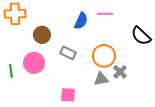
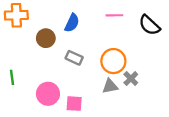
blue semicircle: (81, 21) -> (72, 23), moved
black semicircle: (141, 36) -> (149, 25), moved
pink circle: (34, 63) -> (48, 94), moved

